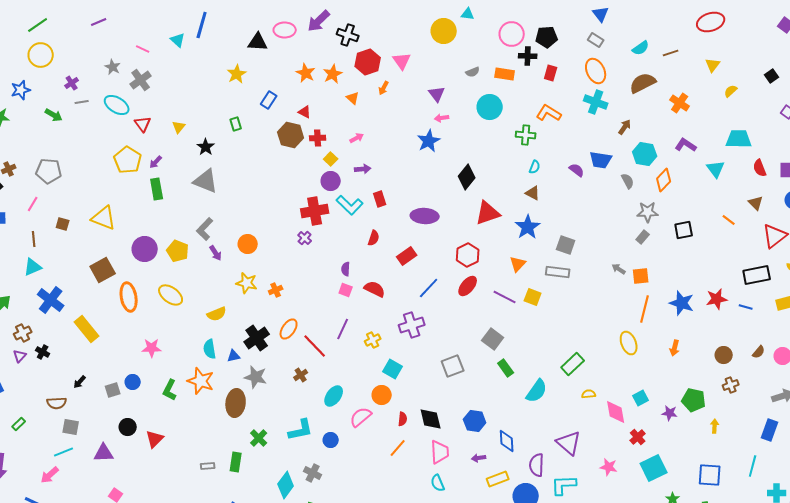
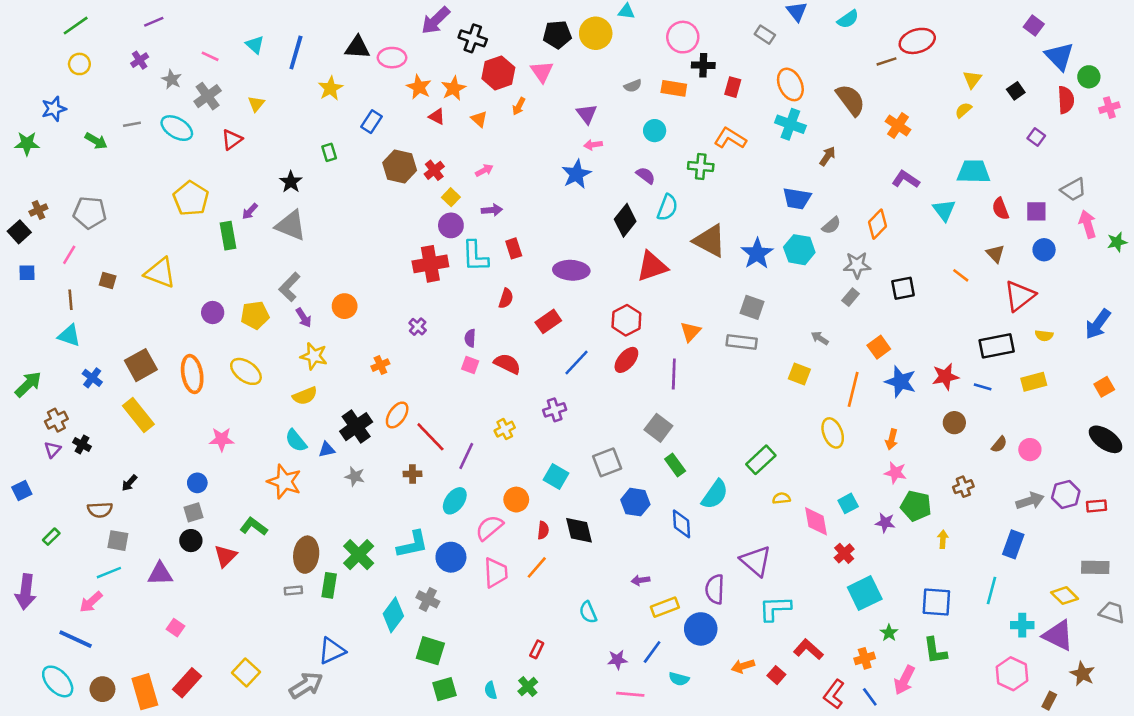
red ellipse: (711, 22) -> (917, 41), moved
blue line: (202, 25) -> (296, 52), moved
pink ellipse: (285, 30) -> (392, 58), moved
black pentagon: (547, 37) -> (557, 35), moved
gray rectangle: (596, 40) -> (765, 35), moved
cyan semicircle: (641, 48) -> (848, 19), moved
yellow circle: (41, 55) -> (79, 64), size x0.7
yellow triangle: (713, 65) -> (972, 79), moved
purple cross: (72, 83) -> (140, 60), moved
brown semicircle: (643, 83) -> (851, 100), turned 80
cyan circle: (490, 107) -> (655, 131), size x0.7
red triangle: (305, 112) -> (437, 117), moved
red triangle: (143, 124) -> (232, 140), moved, turned 30
yellow triangle: (179, 127) -> (256, 104), moved
red cross: (318, 138) -> (434, 170), turned -35
cyan hexagon: (645, 154) -> (799, 250), moved
purple arrow: (156, 162) -> (250, 211), moved
cyan semicircle: (535, 167) -> (667, 207), moved, size x1.5
purple semicircle: (577, 170) -> (646, 175), moved
gray semicircle: (628, 181) -> (831, 225), turned 77
brown triangle: (533, 193) -> (710, 241), size x1.8
cyan L-shape: (350, 205) -> (475, 256), turned 44
blue star: (528, 227) -> (757, 254), moved
purple cross: (305, 238) -> (418, 327), moved
purple circle: (145, 249) -> (213, 313), size x0.7
yellow pentagon: (178, 251) -> (255, 315), turned -30
cyan triangle: (33, 267) -> (69, 336), turned 42
brown square: (103, 270) -> (141, 365), moved
orange square: (641, 276) -> (879, 347), moved, turned -30
yellow star: (247, 283) -> (314, 356), moved
purple line: (505, 297) -> (674, 374), turned 65
yellow square: (533, 297) -> (799, 374), moved
blue cross: (51, 300) -> (92, 378), size x0.6
purple cross: (412, 325) -> (555, 410), size x0.7
purple line: (343, 329) -> (466, 456), moved
cyan semicircle: (210, 349) -> (296, 441), turned -30
brown circle: (724, 355) -> (954, 423), moved
cyan square: (393, 369) -> (556, 476), moved
brown cross: (301, 375) -> (412, 474), turned 32
gray star: (256, 377) -> (355, 476), size x0.7
gray square: (113, 390) -> (193, 512), moved
green L-shape: (170, 390) -> (254, 526), moved, turned 100
brown ellipse: (236, 403) -> (306, 555), moved
blue hexagon: (475, 421) -> (635, 502), moved
green cross: (259, 438) -> (359, 555), size x1.4
blue circle: (331, 440) -> (451, 557), size x1.5
blue diamond: (507, 441) -> (681, 524), moved
pink trapezoid: (440, 452) -> (496, 573), moved
pink star: (609, 467) -> (895, 473), moved
cyan L-shape: (564, 485) -> (775, 608), moved

